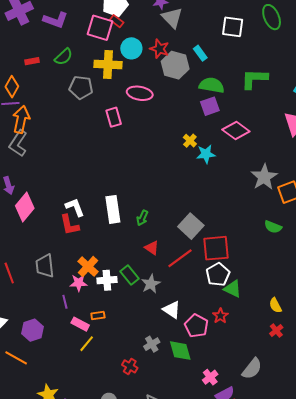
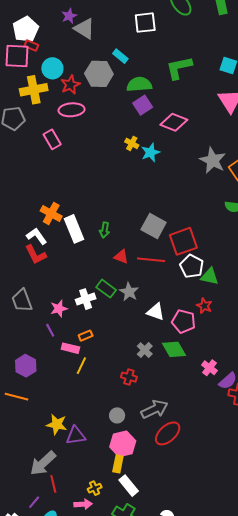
red star: (159, 49) -> (70, 85), moved, turned -30
red line: (180, 258) -> (151, 260), turned 56
orange cross: (88, 267) -> (51, 214), moved

